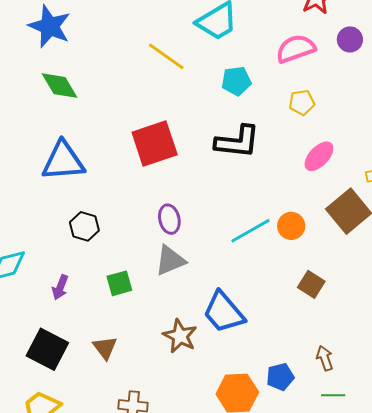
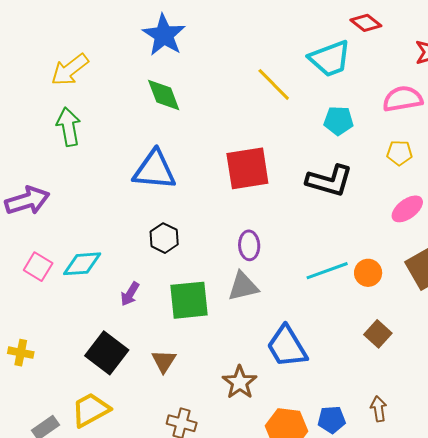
green square: (119, 283) -> (189, 300), size x1.6
brown star: (180, 336) -> (240, 382), moved

